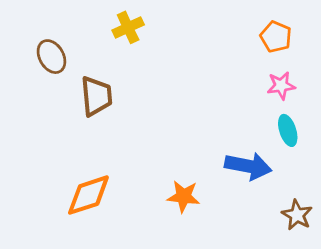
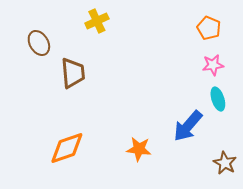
blue arrow: (248, 166) -> (188, 126), turned 120

